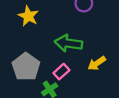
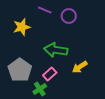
yellow star: (28, 16) -> (22, 27), turned 30

